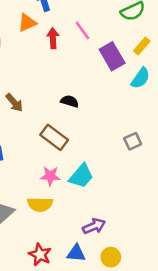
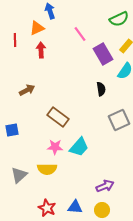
red arrow: (53, 38) -> (41, 50), moved
black semicircle: (70, 101) -> (101, 89), moved, turned 64
brown arrow: (14, 103) -> (27, 90), turned -77
gray square: (133, 141) -> (119, 120), size x1.5
purple arrow: (94, 226) -> (105, 186), moved

